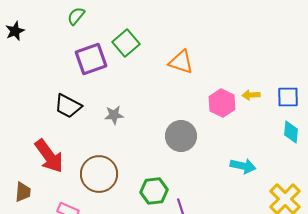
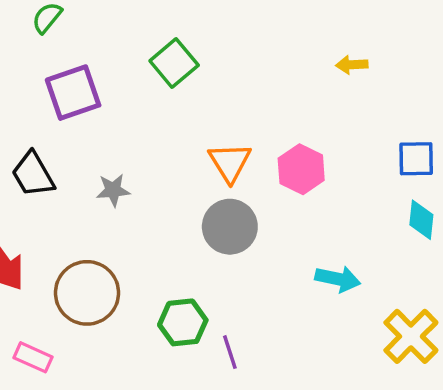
green square: (126, 43) -> (174, 63), moved
orange triangle: (181, 62) -> (230, 162), moved, turned 40
yellow arrow: (251, 95) -> (352, 65), moved
black trapezoid: (68, 106) -> (33, 174), turned 32

